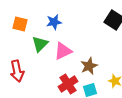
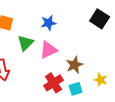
blue star: (54, 22) -> (49, 23), moved

